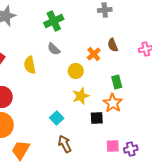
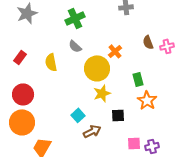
brown semicircle: (113, 45) -> (148, 42), moved
yellow circle: (76, 71) -> (97, 68), size x1.6
orange star: (113, 103) -> (147, 100), moved
brown arrow: (65, 144) -> (92, 131), moved, turned 90

